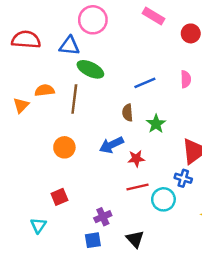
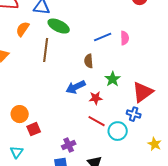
pink semicircle: (186, 79) -> (125, 38), moved
orange semicircle: (45, 90) -> (23, 29), moved, turned -49
green star: (156, 124) -> (113, 79), moved
orange circle: (64, 147) -> (20, 114), moved
red line: (137, 187) -> (97, 121), turned 42

